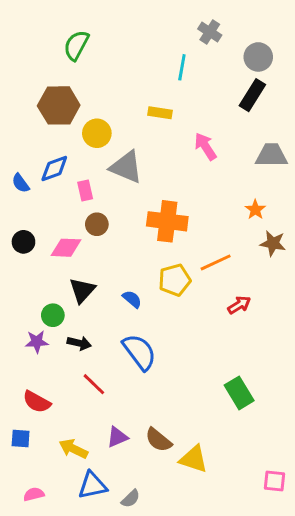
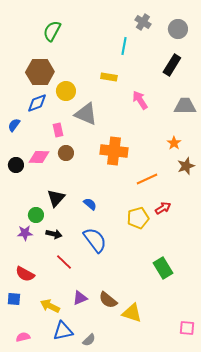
gray circle: (258, 57) -> (178, 29), moved
blue diamond: (54, 168) -> (37, 103), moved
blue semicircle: (21, 183) -> (14, 125), turned 72
brown star: (273, 243) -> (186, 166), turned -30
pink diamond: (66, 248) -> (39, 157), moved
yellow pentagon: (175, 280) -> (138, 218), moved

